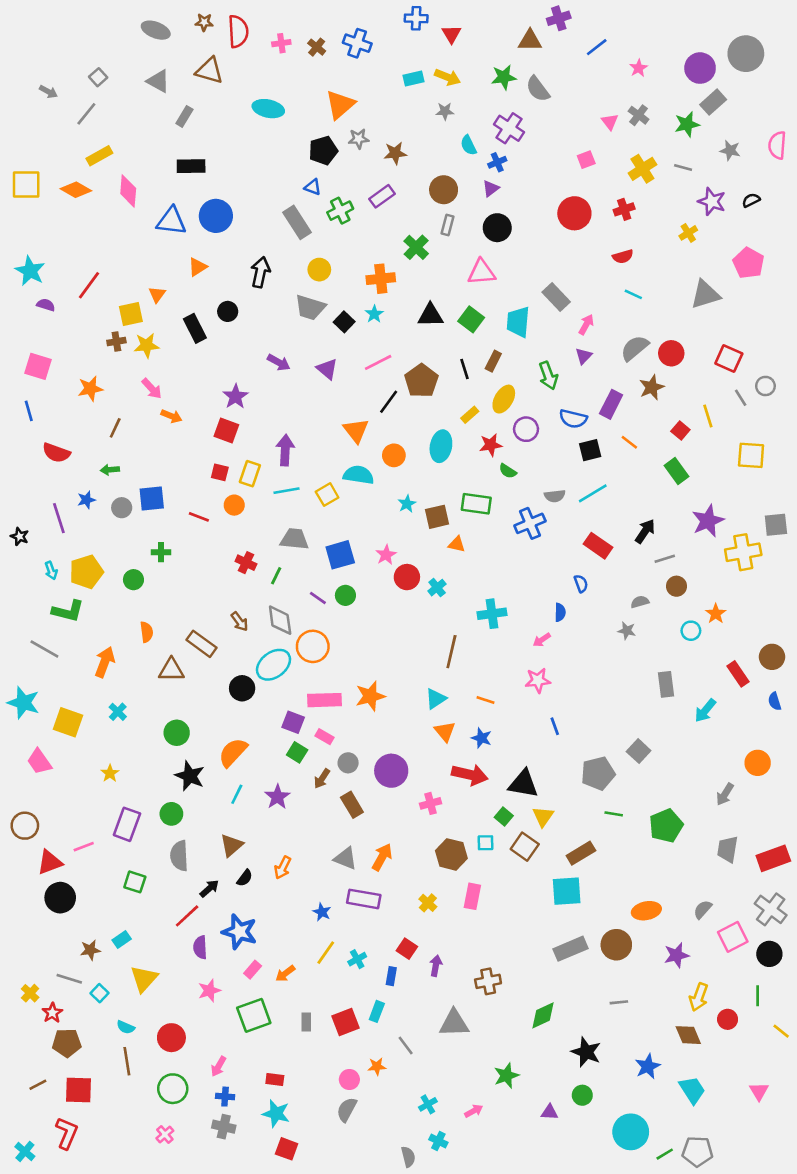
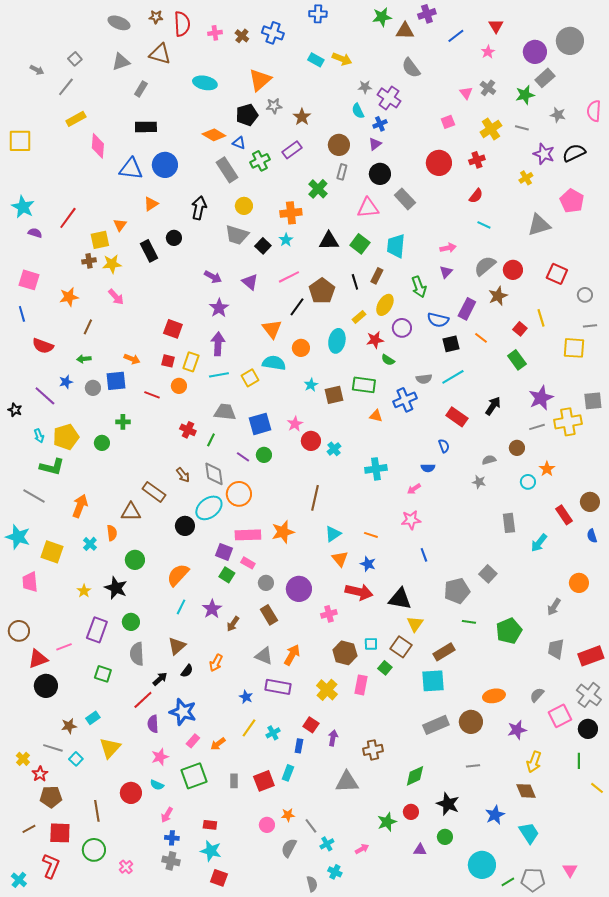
red triangle: (451, 34) -> (496, 26), moved
green star: (504, 77) -> (382, 17), moved
cyan rectangle: (413, 79) -> (316, 60), turned 42
gray triangle: (158, 81) -> (121, 62), turned -48
gray star: (445, 111) -> (365, 87), moved
brown star: (395, 153) -> (302, 117), turned -30
orange diamond: (76, 190) -> (214, 135), moved
black semicircle: (751, 200) -> (574, 153), size x1.6
red semicircle: (623, 256) -> (476, 196), turned -35
gray rectangle: (556, 297) -> (405, 199), moved
pink arrow: (586, 325) -> (448, 248), turned 49
purple star: (236, 396) -> (219, 308), moved
gray line: (741, 398) -> (590, 326), moved, turned -64
orange arrow: (171, 416) -> (132, 359), moved
purple line: (59, 518) -> (45, 396), turned -30
orange triangle: (457, 544) -> (376, 416), moved
gray line: (665, 559) -> (537, 427), moved
blue semicircle: (560, 612) -> (428, 468), turned 88
orange semicircle: (147, 632) -> (112, 533), moved
brown line: (451, 652) -> (315, 498), moved
pink trapezoid: (39, 762) -> (30, 582), turned 30
black star: (190, 776) -> (116, 588), moved
brown arrow: (322, 779) -> (233, 624), moved
green square: (504, 816) -> (385, 668), moved
yellow cross: (428, 903) -> (327, 690), size x1.5
red circle: (728, 1019) -> (411, 812), moved
cyan semicircle: (126, 1027) -> (157, 785), moved
gray line: (406, 1045) -> (311, 826), moved
green circle: (173, 1089) -> (94, 850), moved
pink triangle: (759, 1091) -> (570, 870), moved
gray semicircle: (347, 1110) -> (289, 848), moved

